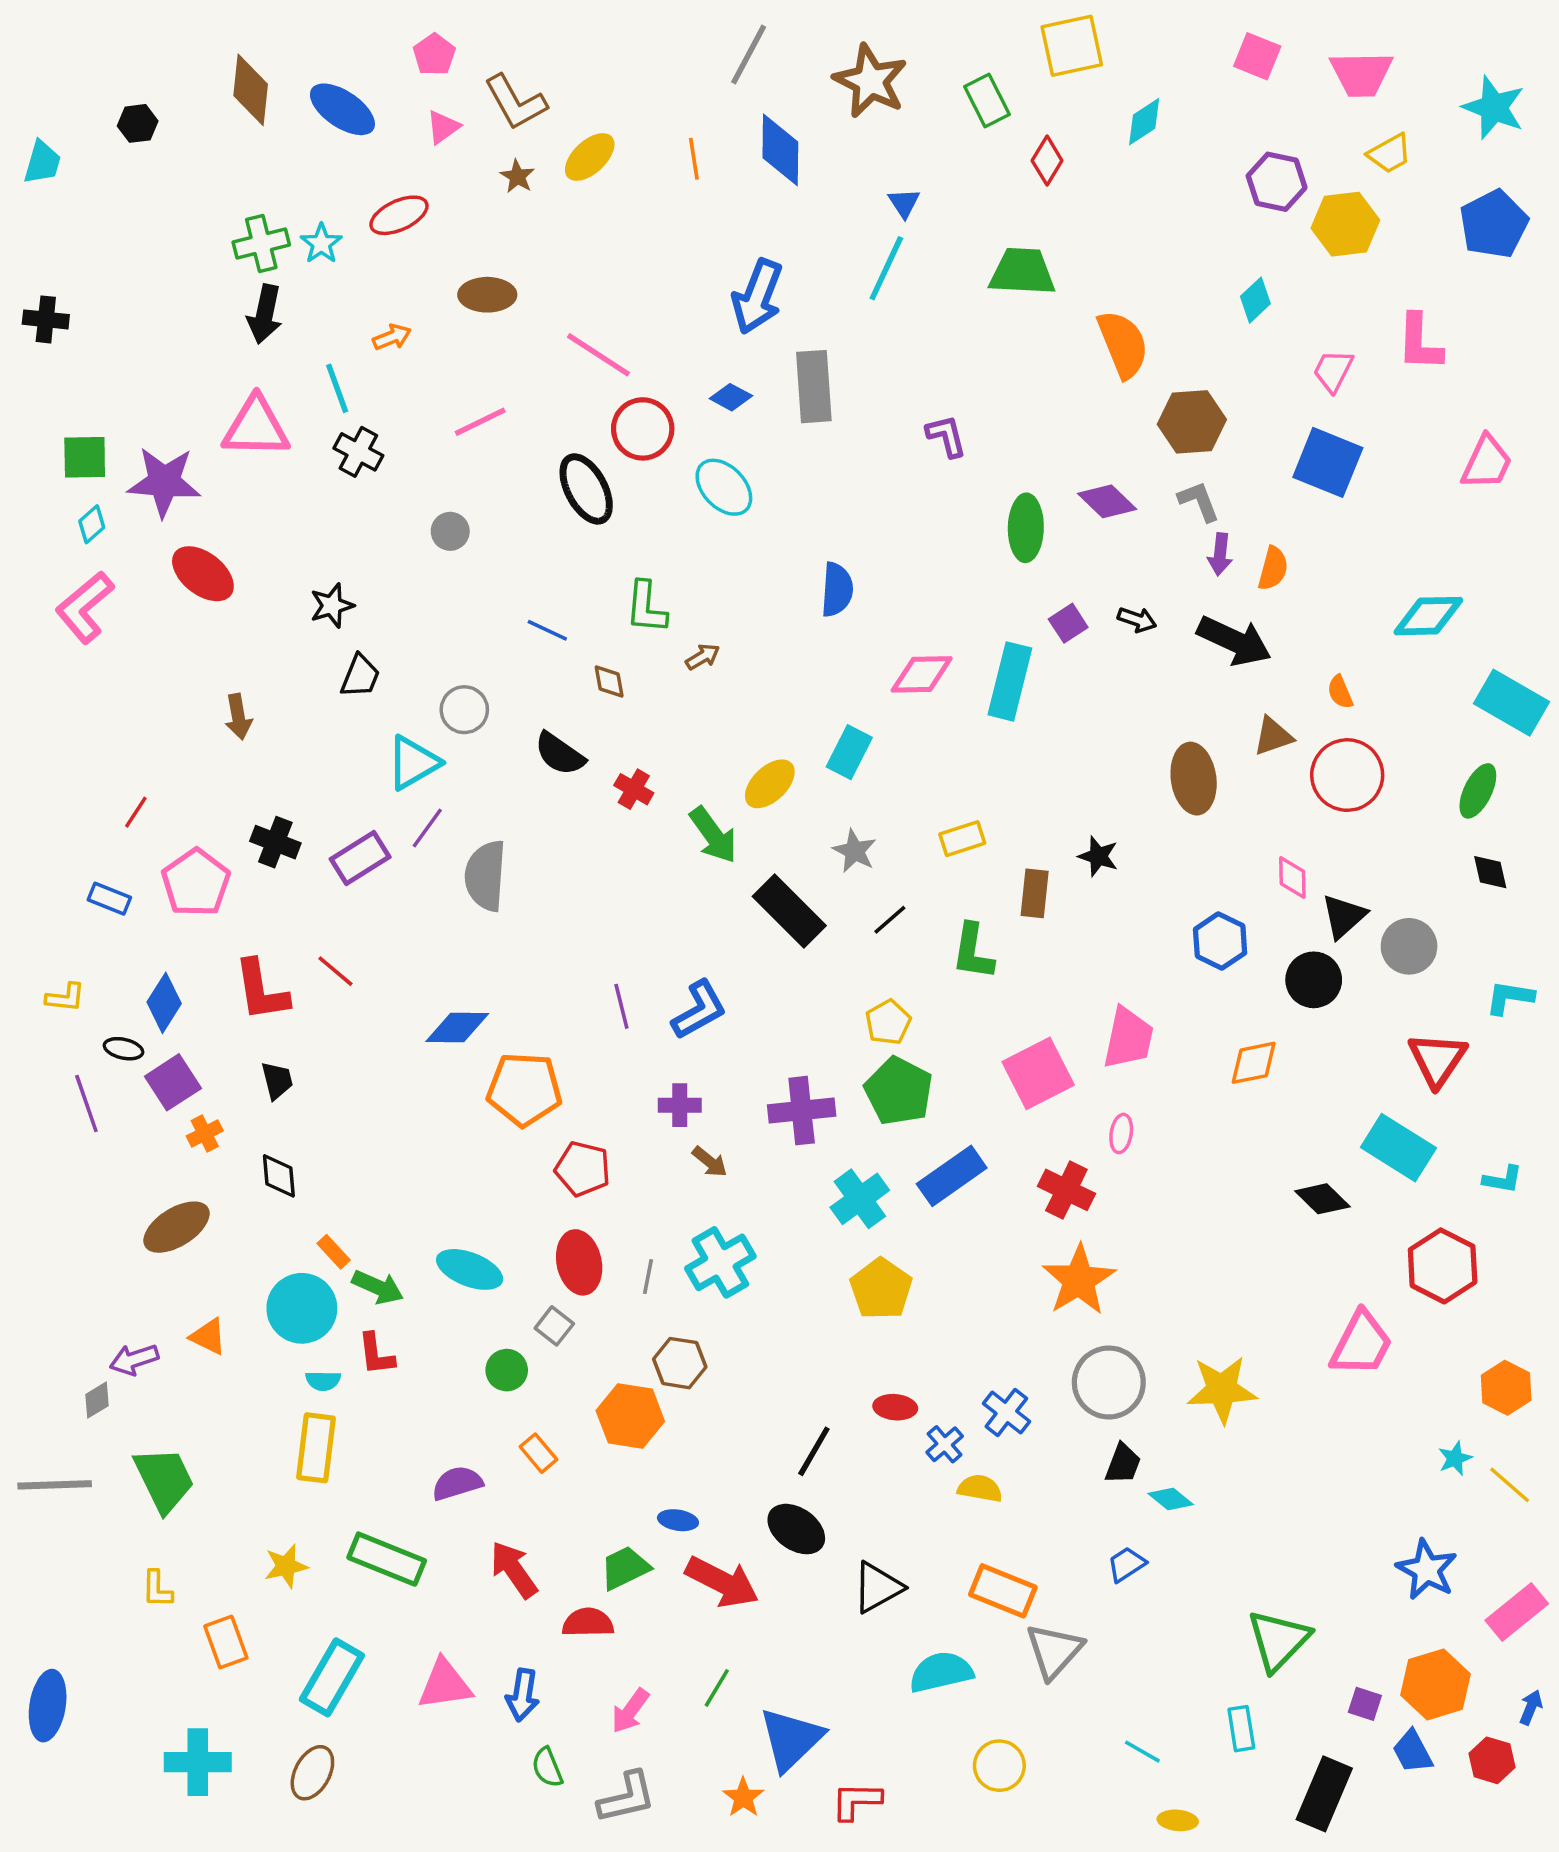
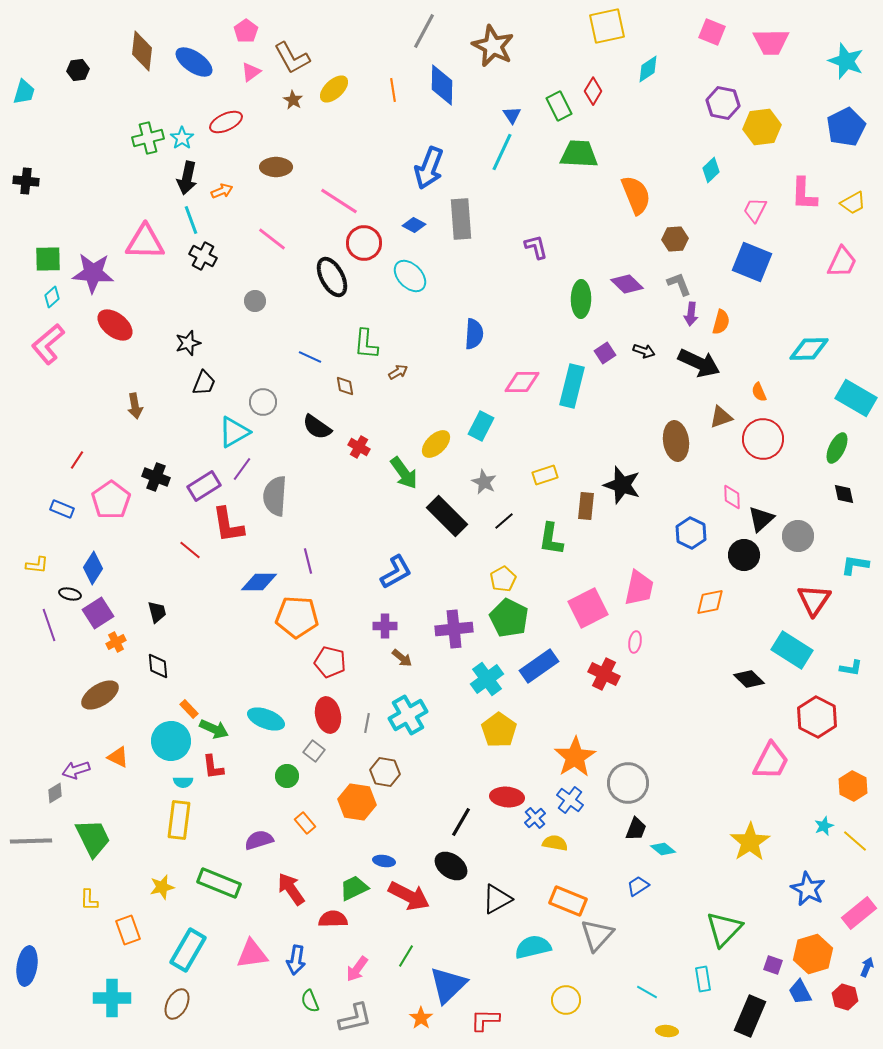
green rectangle: (987, 100) -> (559, 106), moved
yellow trapezoid: (1390, 153) -> (853, 203), moved
black arrow: (265, 314) -> (187, 178), moved
pink line: (480, 422) -> (272, 239), turned 64
brown hexagon: (1192, 422) -> (675, 239), size x0.7
black star: (1098, 856) -> (622, 485), size x1.6
red L-shape: (261, 990) -> (228, 525), moved
purple line: (621, 1006) -> (308, 561), moved
orange star: (1079, 1280) -> (575, 757), moved
yellow star: (1222, 1390) -> (750, 842), moved, turned -30
red ellipse: (895, 1407) -> (507, 797), size x1.4

